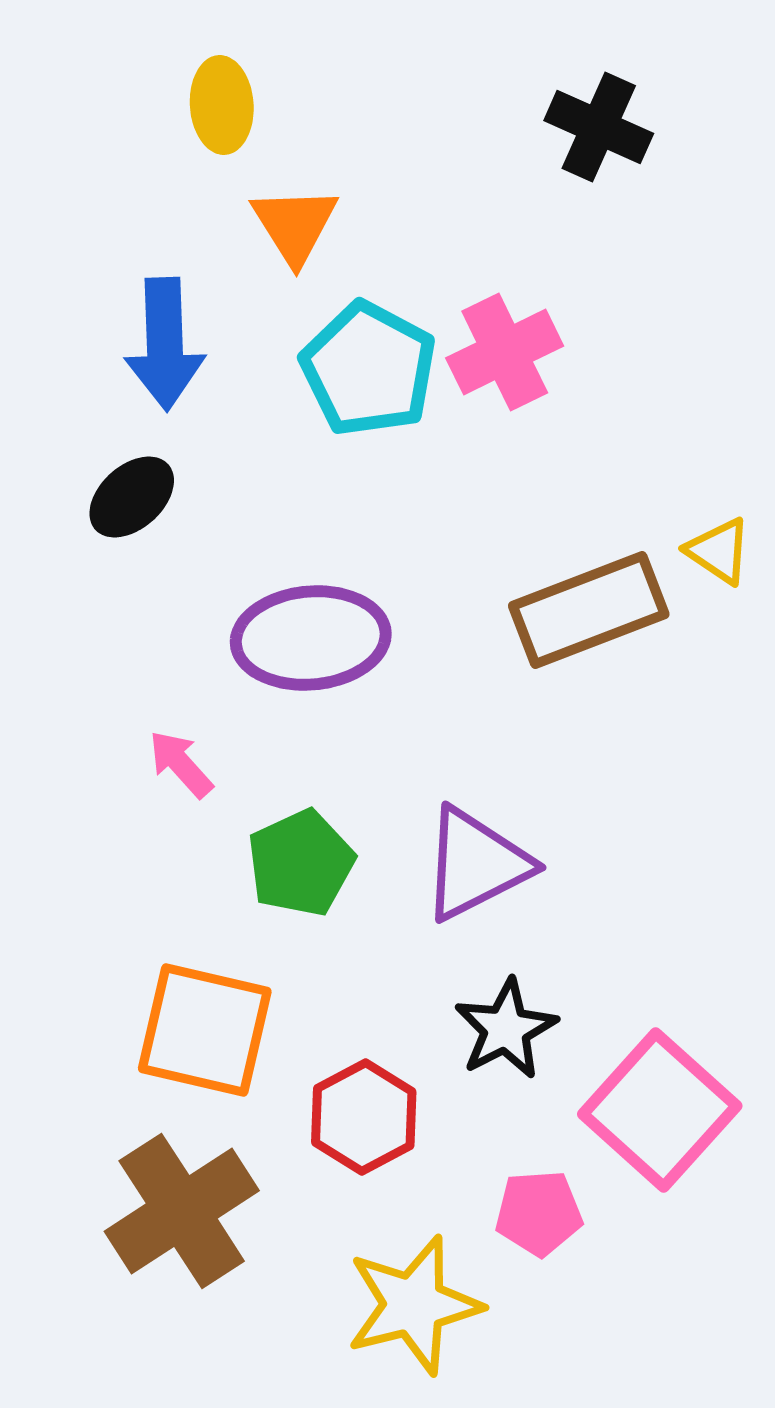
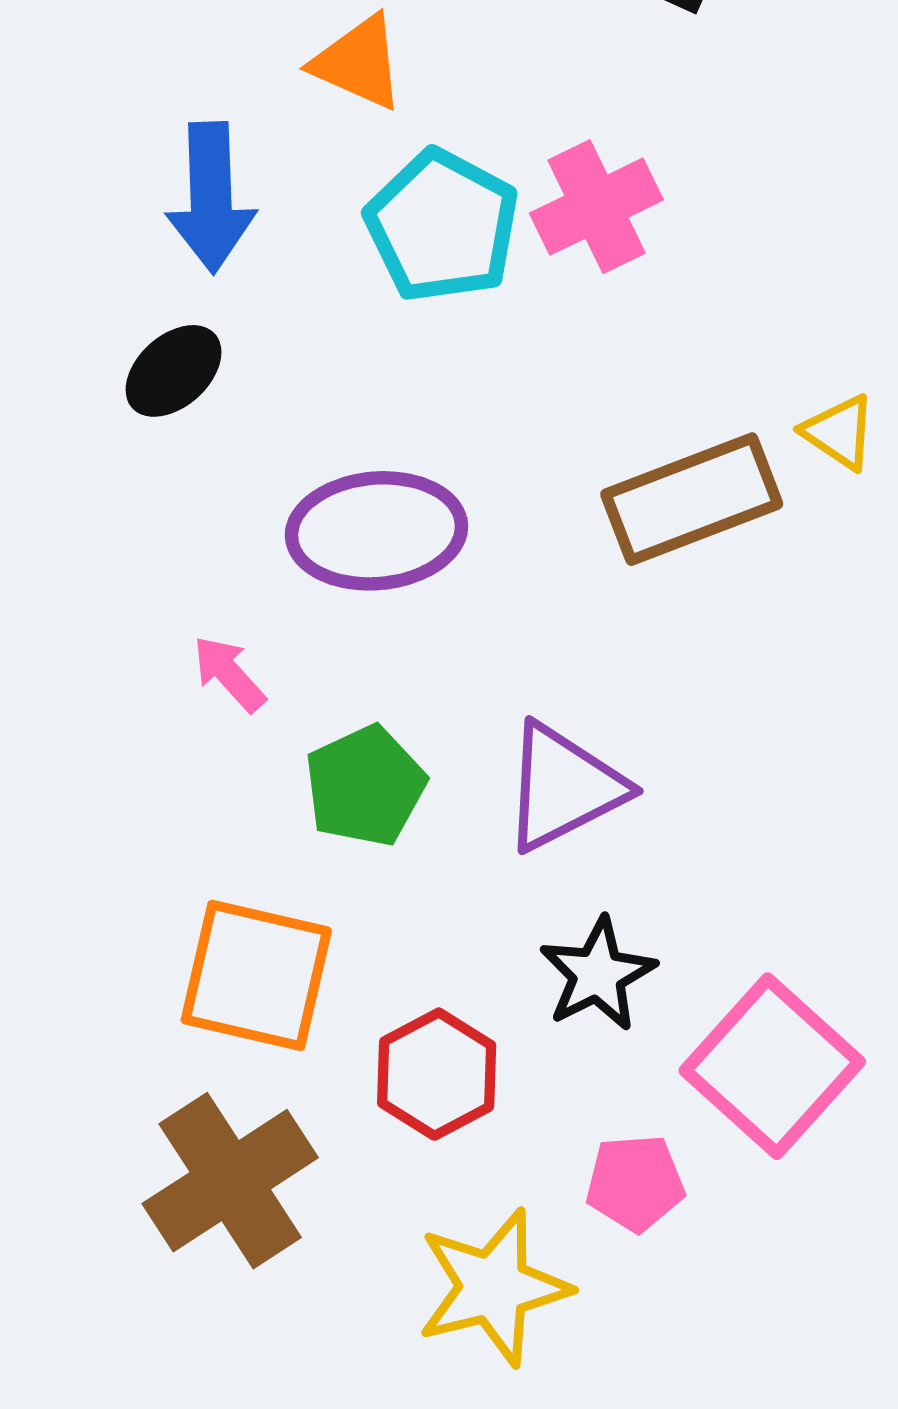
orange triangle: (295, 225) -> (358, 63), turned -34

